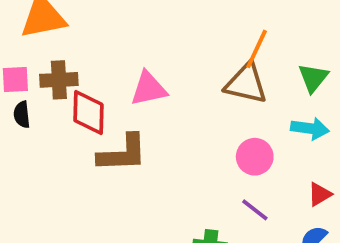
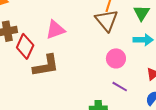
brown triangle: (246, 83) -> (106, 20), turned 45
red diamond: (88, 113) -> (25, 46), turned 30

